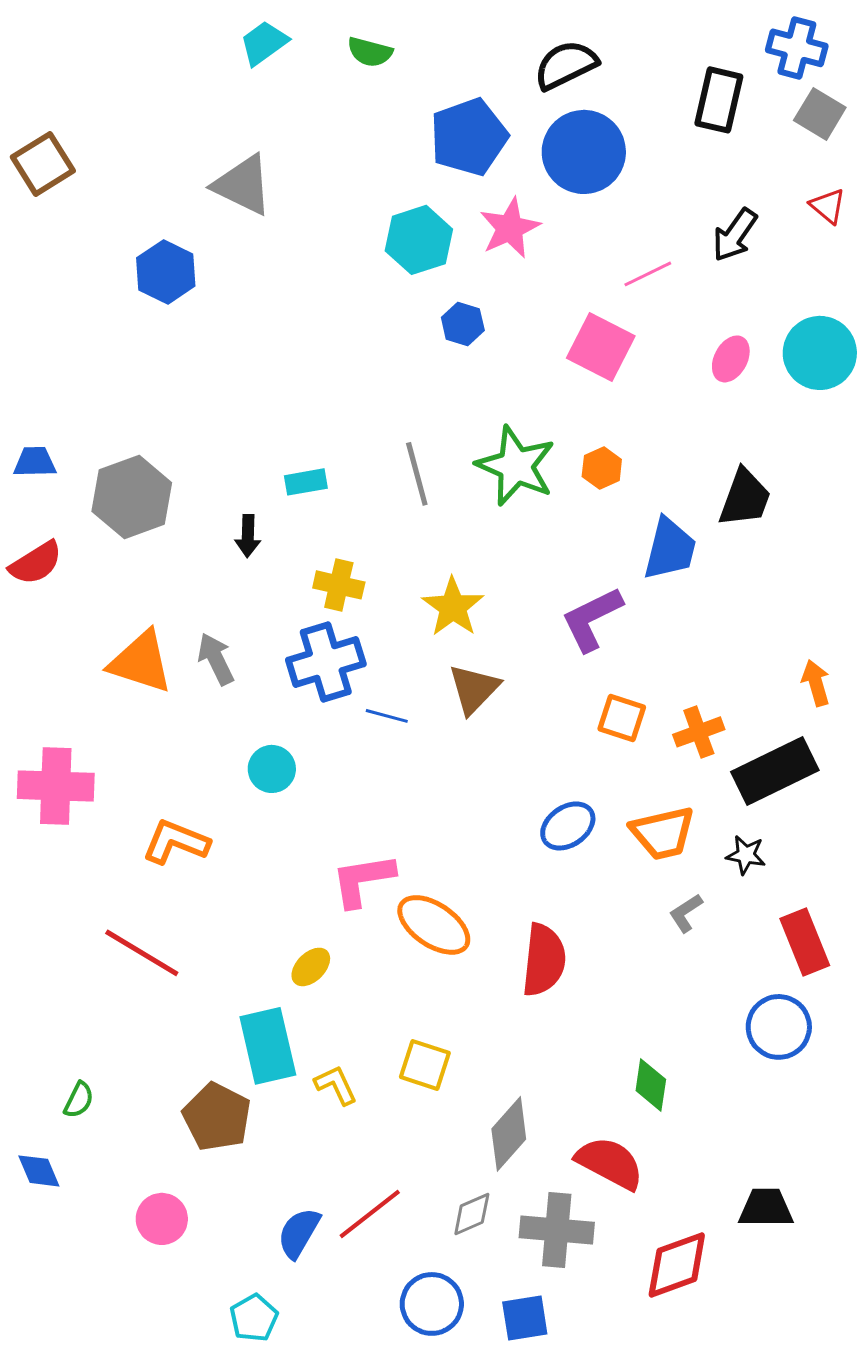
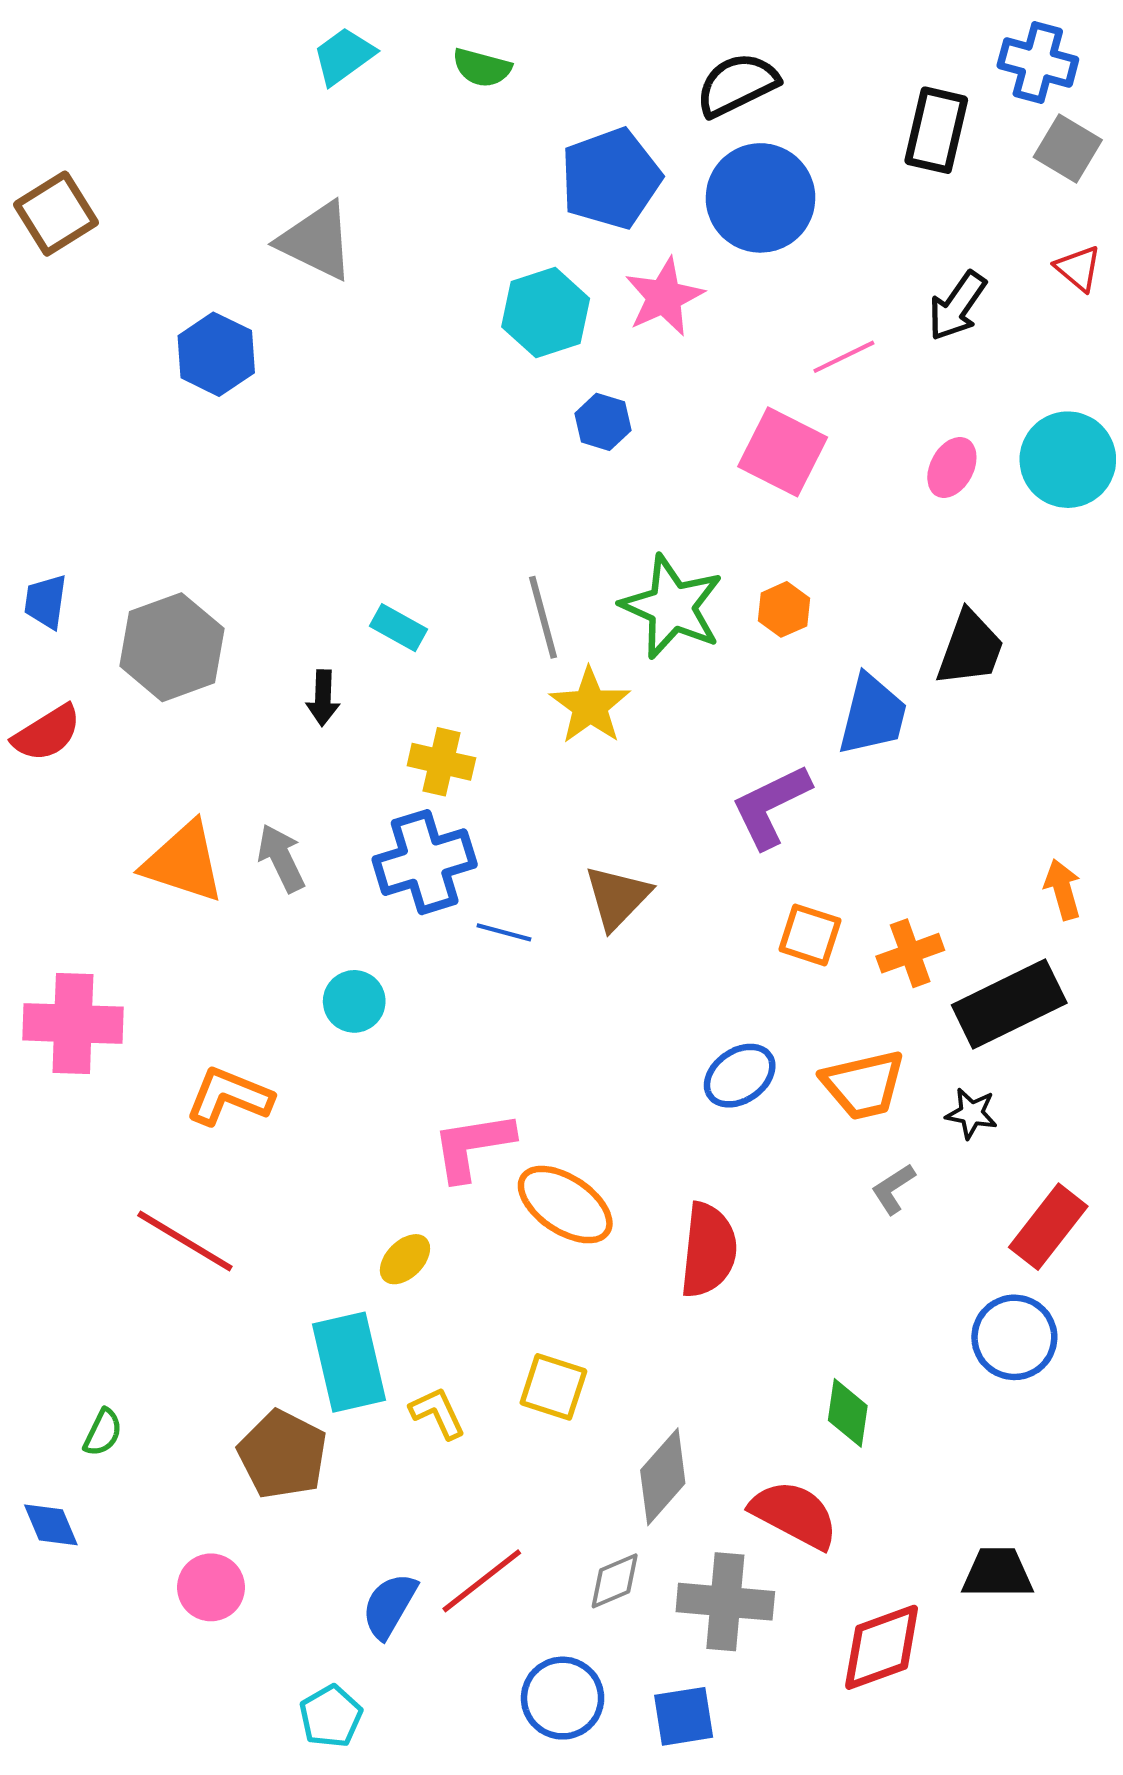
blue trapezoid: (35, 462) -> (46, 602), turned -81
cyan rectangle: (306, 482) -> (398, 628), turned 39
yellow star: (453, 607) -> (590, 706), moved
red rectangle: (805, 942) -> (1048, 1227), turned 60

